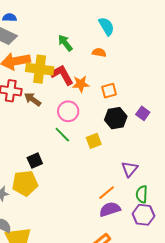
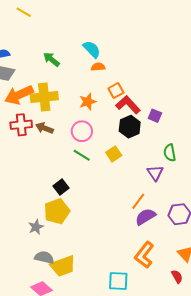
cyan semicircle: (106, 26) -> (92, 49), moved
green arrow: (65, 43) -> (51, 59), moved
red L-shape: (62, 75) -> (128, 105), moved
orange square: (109, 91) -> (116, 91), moved
green semicircle: (142, 194) -> (170, 153), moved

